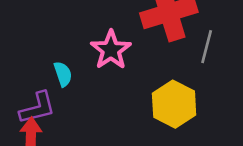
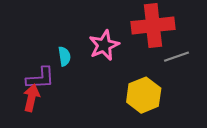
gray line: (207, 47) -> (177, 57), turned 45

